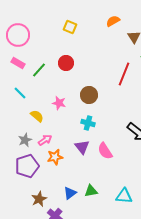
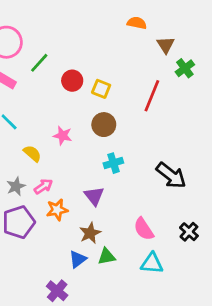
orange semicircle: (113, 21) -> (137, 23), turned 40
yellow square: (70, 27) -> (101, 89), moved
green line: (39, 70) -> (39, 63), moved
cyan cross: (88, 123) -> (113, 163), moved, turned -32
pink semicircle: (105, 151) -> (144, 229), moved
brown star: (39, 199) -> (90, 233), moved

